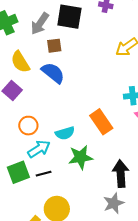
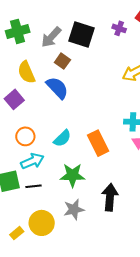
brown square: (54, 46) -> (62, 61), turned 35
cyan semicircle: (65, 133) -> (62, 138), moved, turned -36
gray star: (114, 203) -> (74, 209), moved

